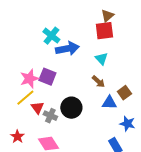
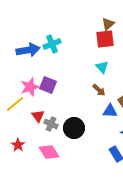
cyan cross: (51, 36) -> (52, 44), turned 30
blue arrow: (67, 49) -> (28, 50), moved
yellow line: (25, 98) -> (15, 104), moved
black circle: (71, 108) -> (74, 128), moved

